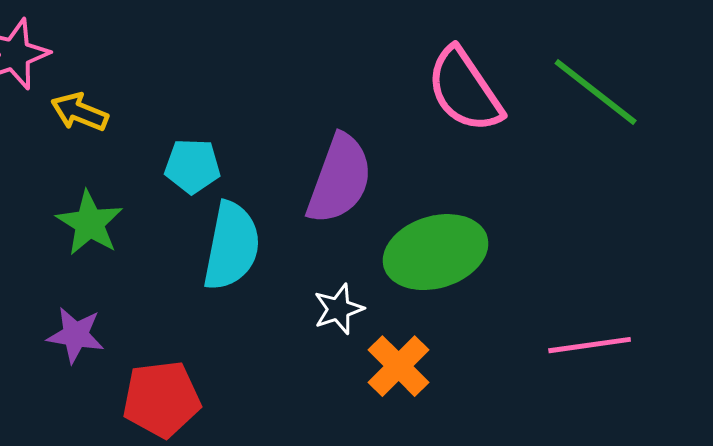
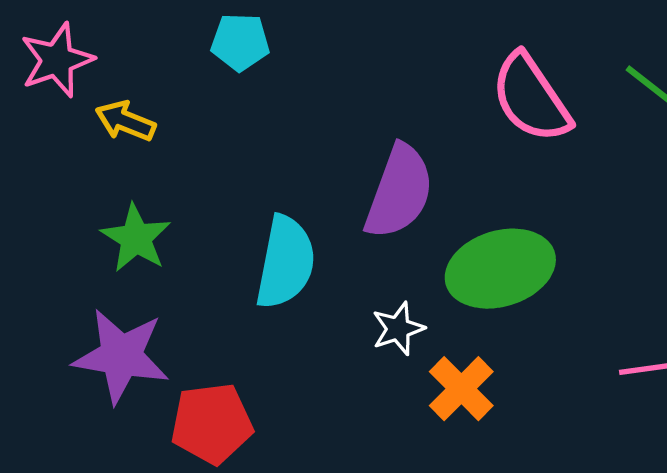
cyan pentagon: (193, 166) -> (240, 42), moved
purple star: (76, 335) -> (121, 356), size x1.6

